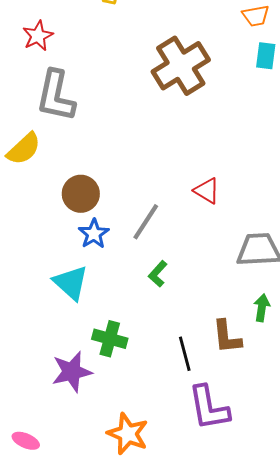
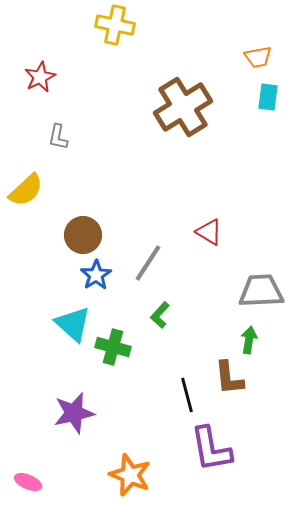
gray L-shape: (56, 96) -> (58, 137), size x0.5
green arrow: (262, 308) -> (249, 340), moved
green cross: (110, 339) -> (113, 347), moved

